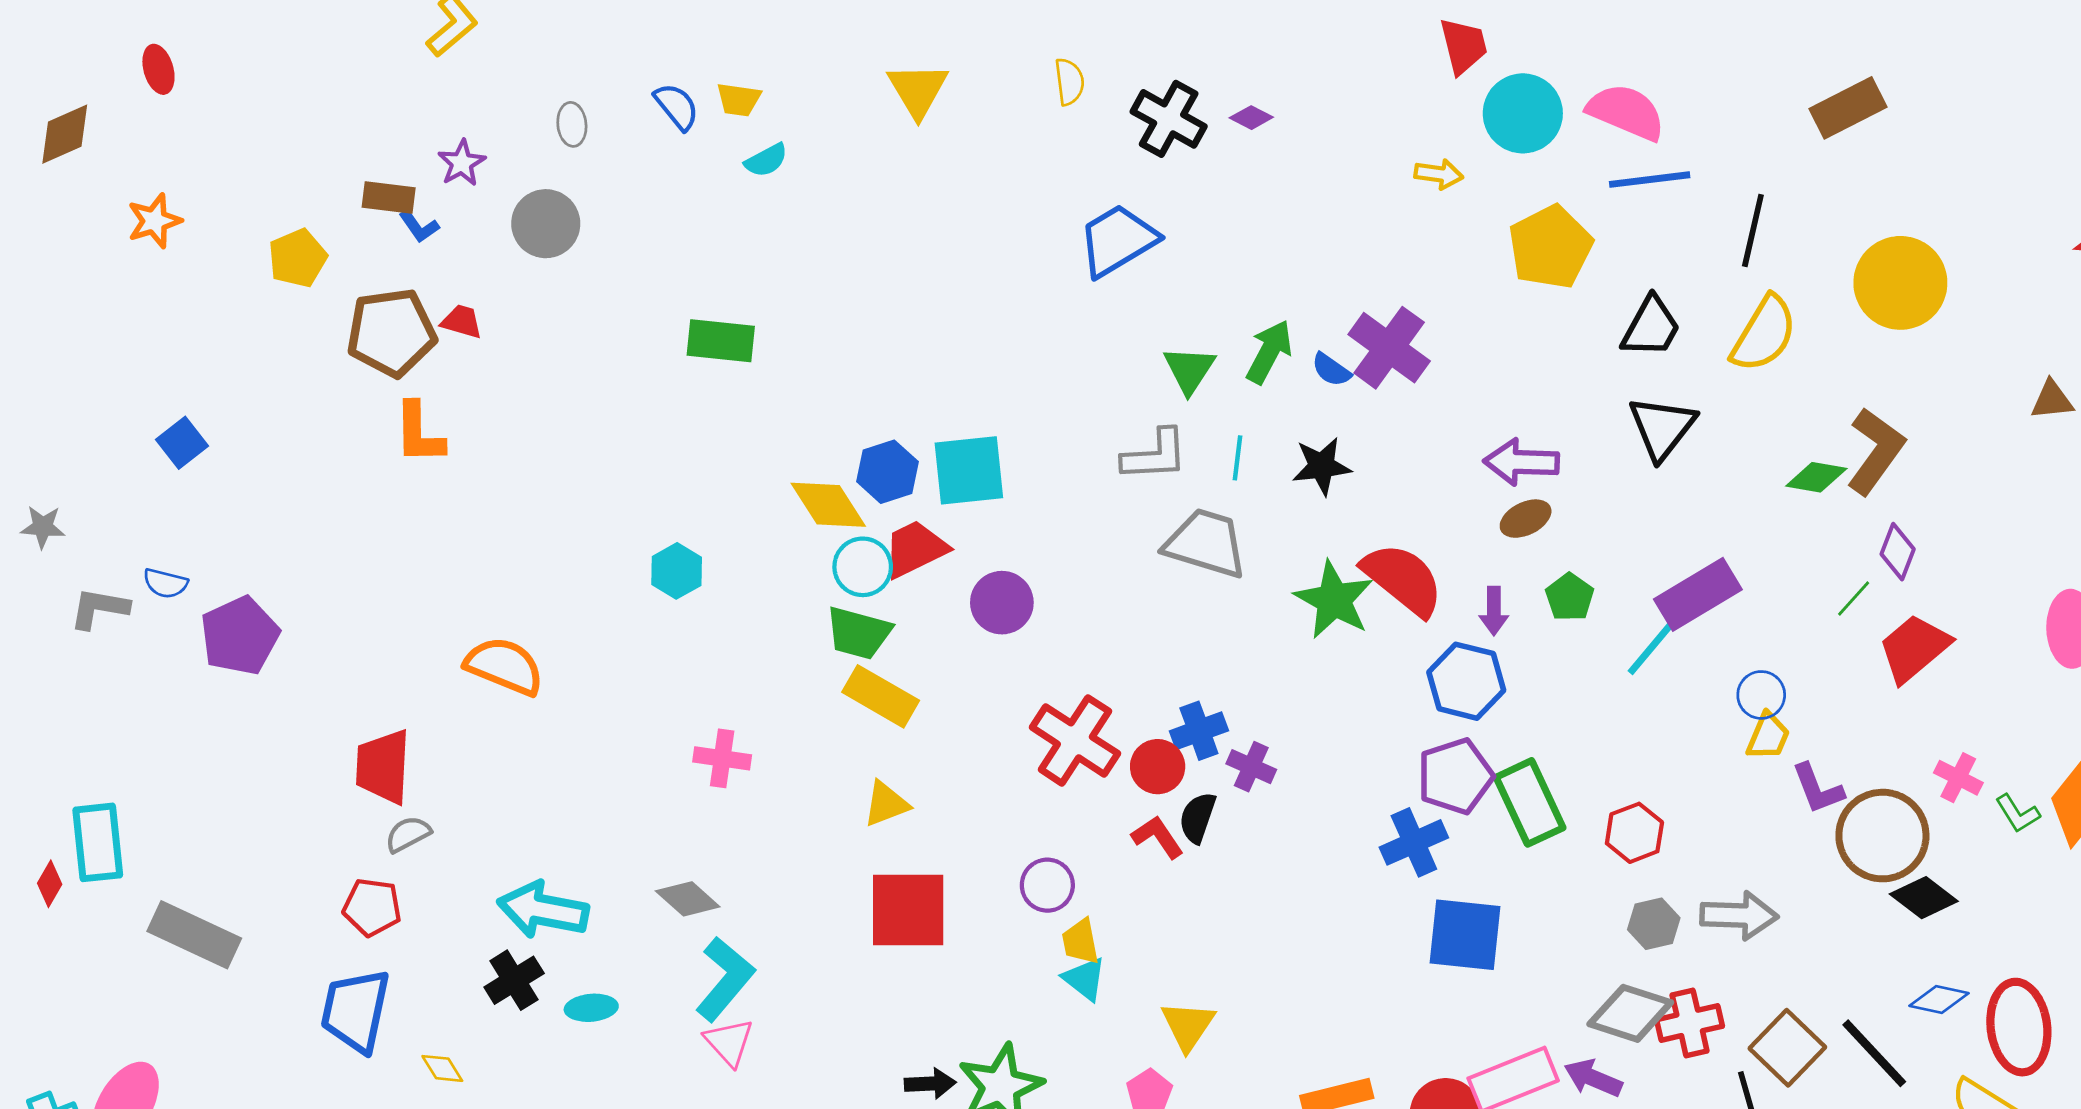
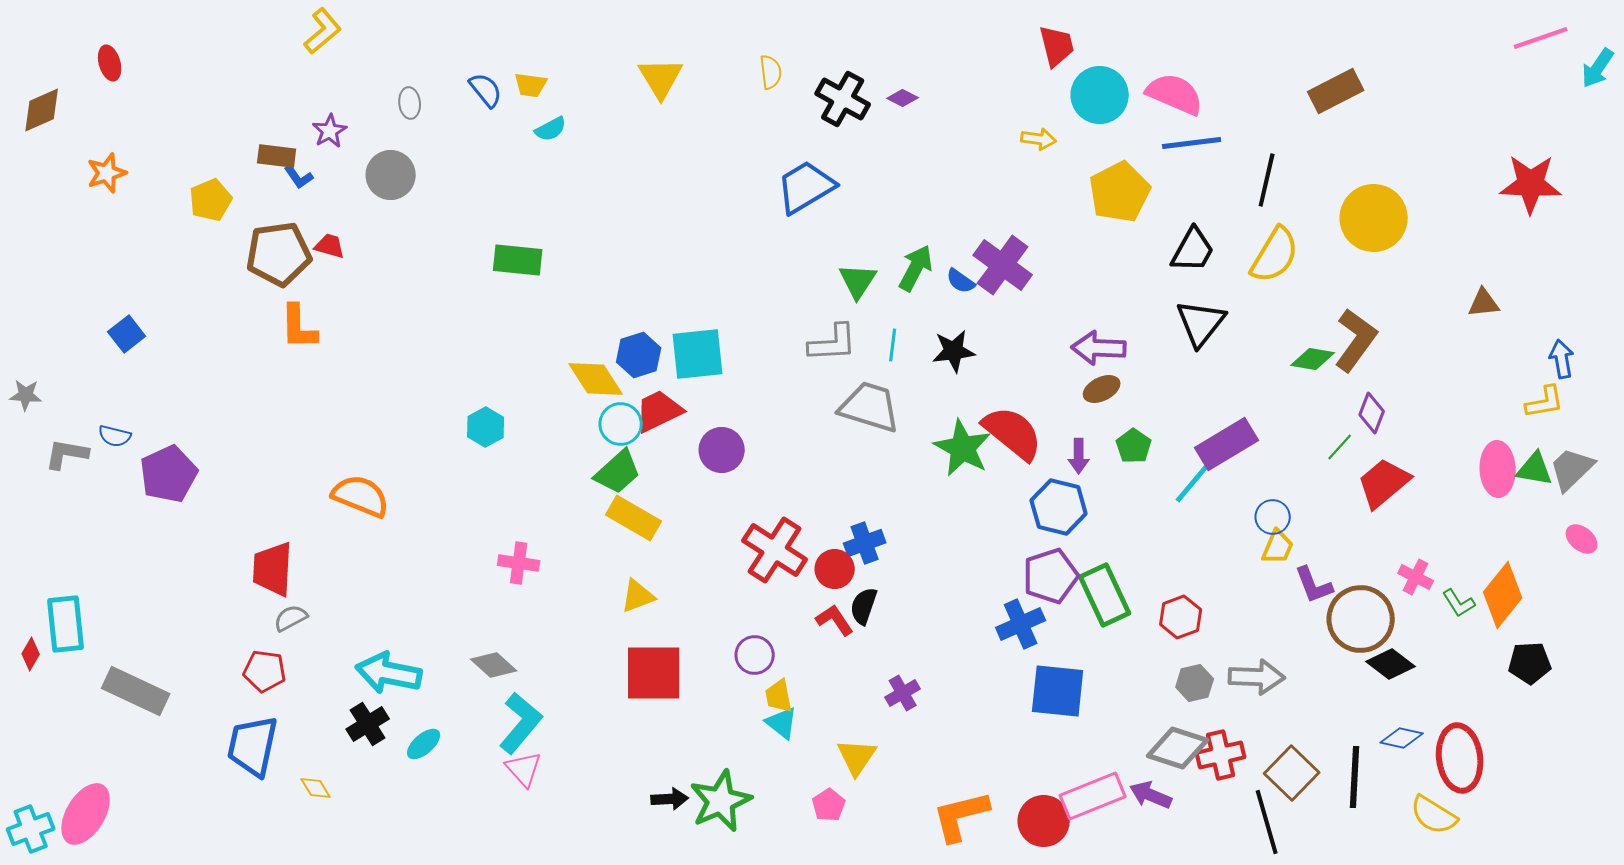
green trapezoid: (859, 633) -> (618, 472), turned -57
purple cross: (1251, 767) -> (903, 693), moved, turned 36
cyan ellipse: (591, 1008) -> (424, 744), turned -36
black line: (1874, 1053) -> (1355, 777), turned 46

